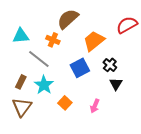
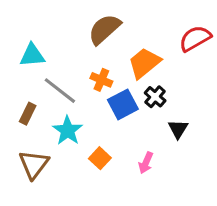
orange cross: (53, 40) -> (101, 80), moved
black cross: (110, 65) -> (155, 97), moved
brown rectangle: (21, 82) -> (28, 114), moved

